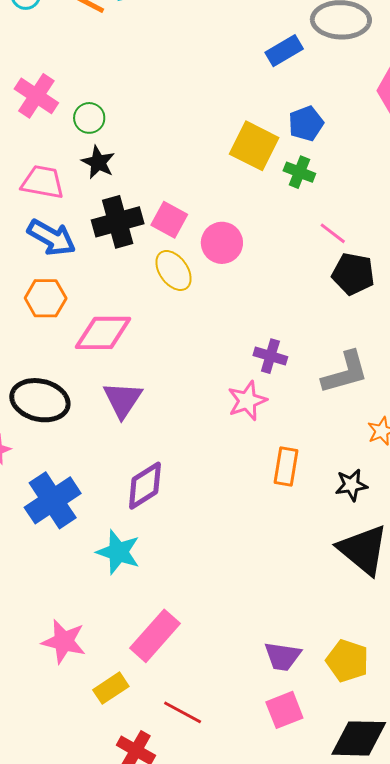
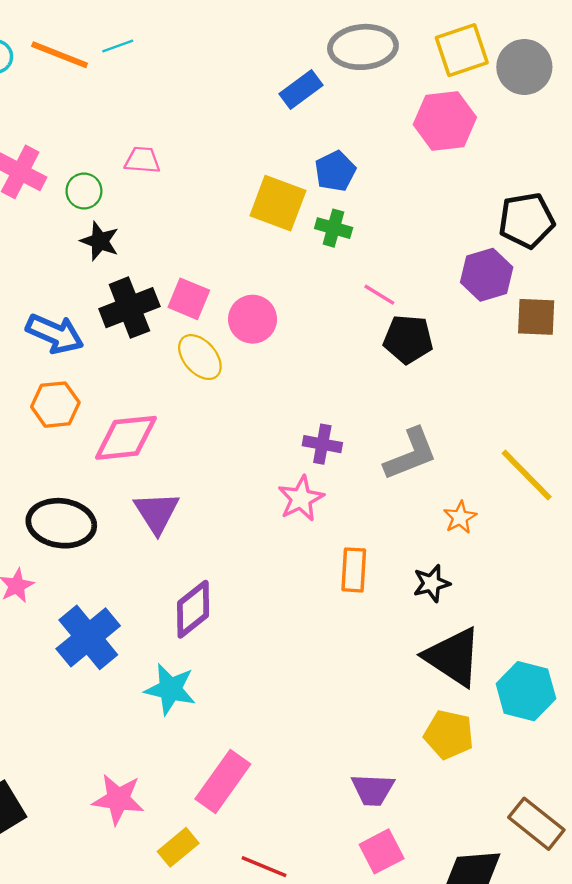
pink trapezoid: (43, 182) -> (142, 160), moved, size x0.7
yellow pentagon: (347, 661) -> (449, 735), moved

